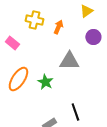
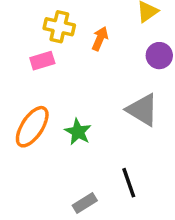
pink rectangle: (12, 43) -> (42, 61), moved, turned -56
gray triangle: (69, 61) -> (142, 110), moved, turned 30

